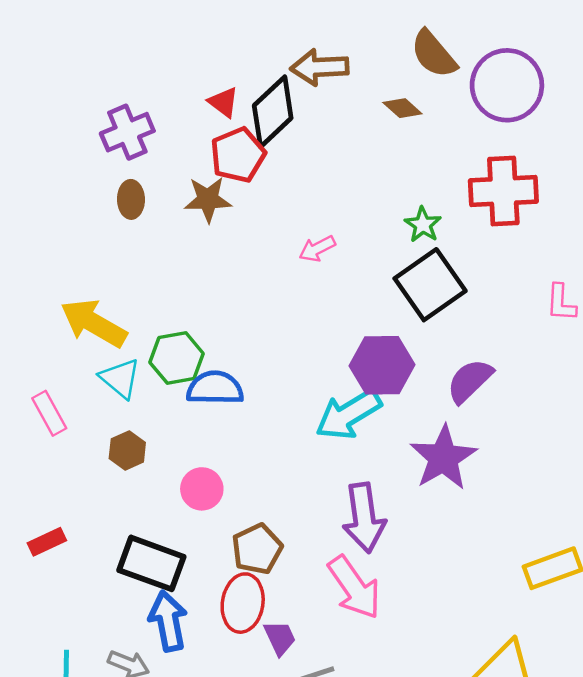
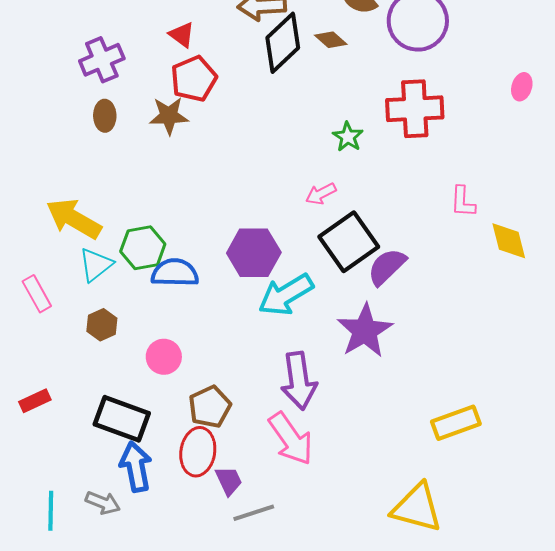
black diamond: (273, 112) -> (283, 43), moved
pink arrow: (317, 249) -> (321, 194), moved
black square: (430, 285) -> (349, 242), moved
purple hexagon: (382, 365) -> (254, 253), moved
cyan triangle: (120, 378) -> (96, 265), turned 42

